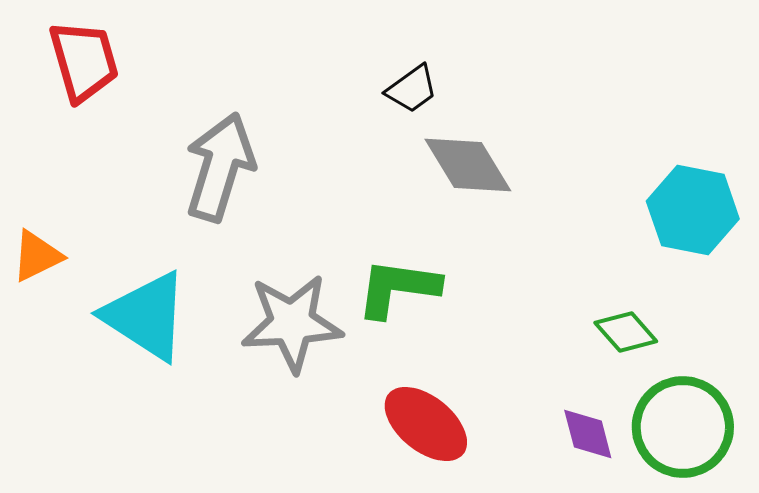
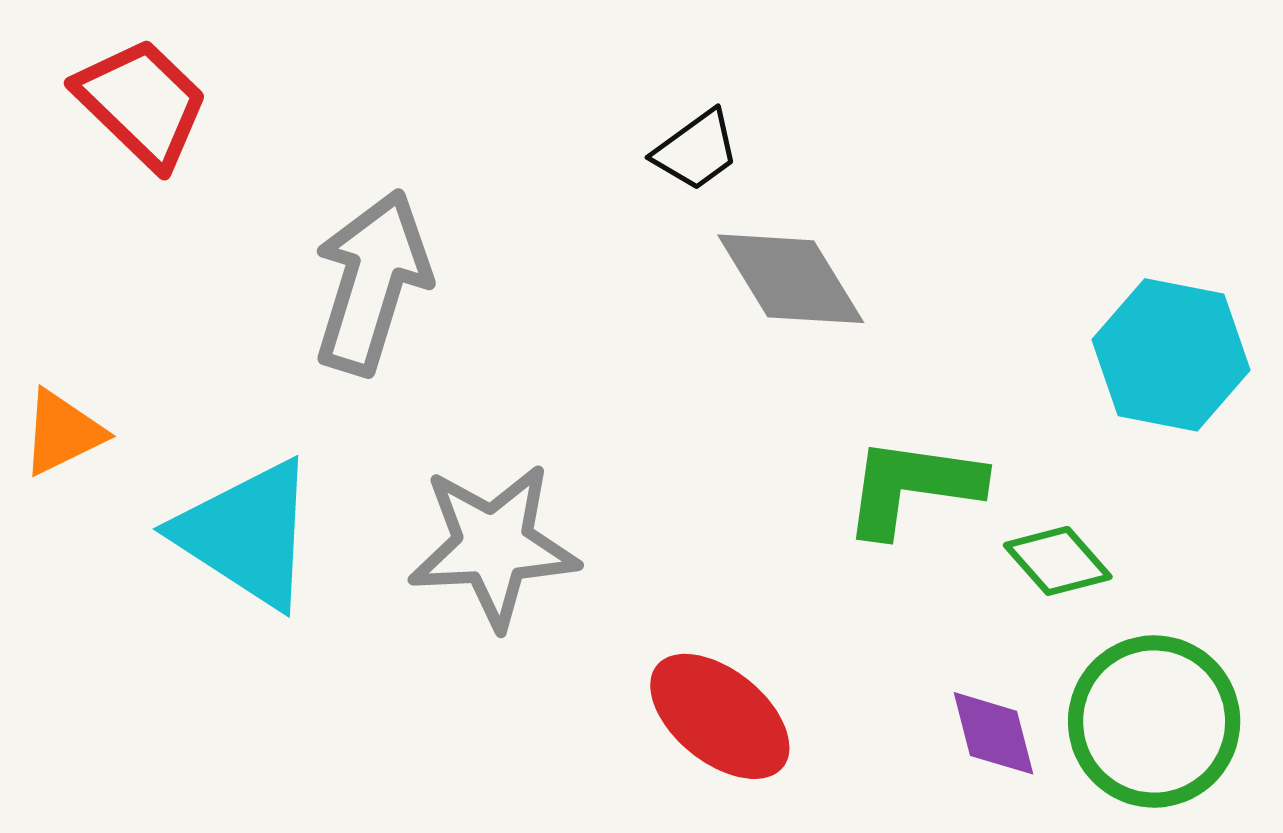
red trapezoid: (84, 61) -> (142, 103), turned -30
green L-shape: (398, 288) -> (912, 487), moved

